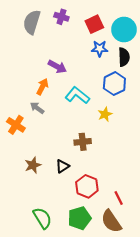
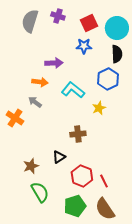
blue star: (100, 49) -> (84, 46), moved
purple arrow: (57, 67) -> (54, 63), turned -30
orange arrow: (42, 87) -> (40, 82), turned 70
brown star: (33, 165) -> (31, 166), moved
red line: (119, 198) -> (104, 181), moved
green semicircle: (42, 218) -> (40, 192), moved

